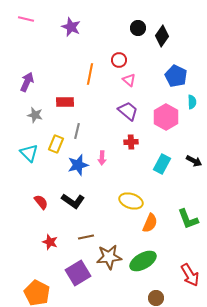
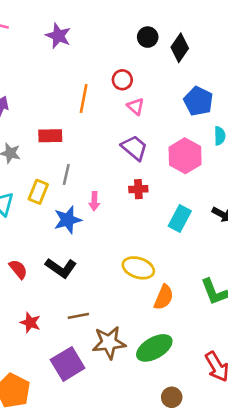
pink arrow: (102, 158) -> (94, 201), moved

